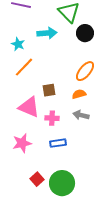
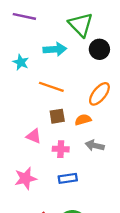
orange line: (24, 67) -> (51, 87), moved, turned 65
orange semicircle: (79, 94) -> (83, 120), moved
pink triangle: (29, 107) -> (34, 136), size x0.6

